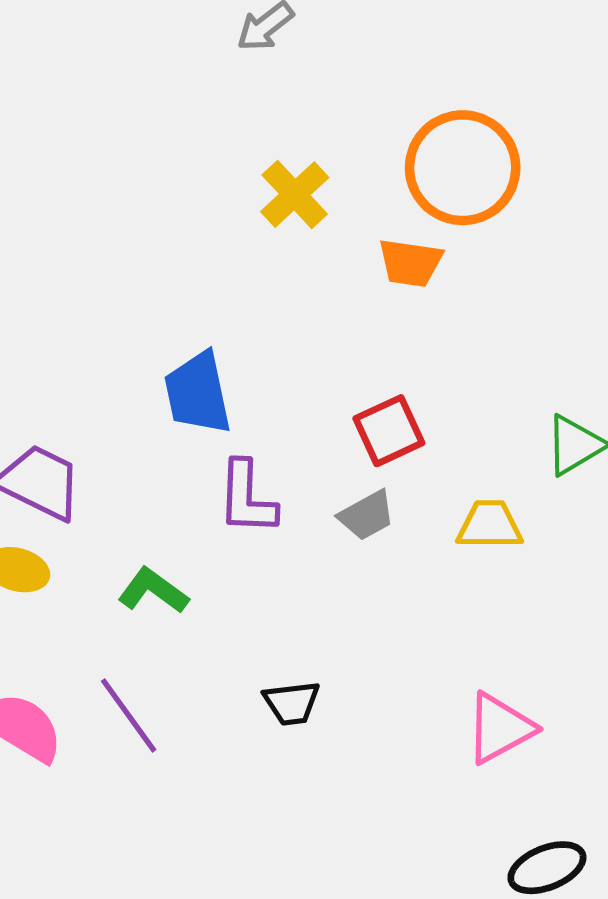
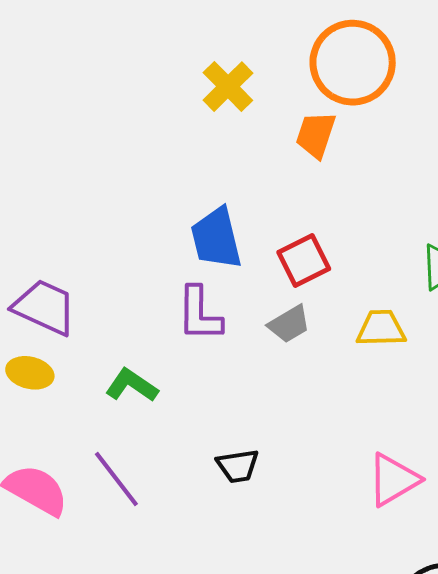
orange trapezoid: (410, 263) -> (316, 135), turned 102
blue trapezoid: (198, 393) -> (216, 238), moved

